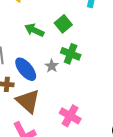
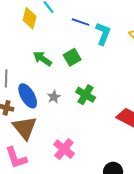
green cross: (71, 54) -> (86, 95), moved

